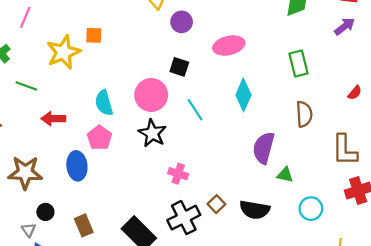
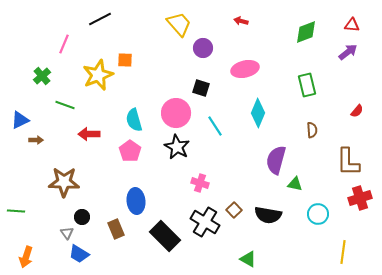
brown semicircle: (304, 114) -> (312, 130), size x0.7
blue ellipse: (77, 166) -> (136, 201), moved
black cross: (184, 218) -> (205, 222), turned -32

